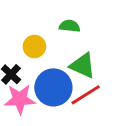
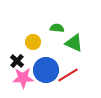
green triangle: (83, 66) -> (74, 43), moved

